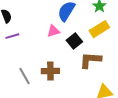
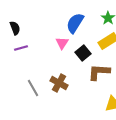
pink triangle: (53, 31) -> (62, 43), turned -40
brown cross: (50, 71) -> (59, 83), turned 30

